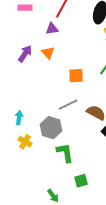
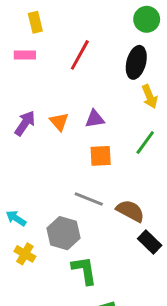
purple triangle: (52, 29) -> (95, 119), moved
gray line: (68, 105) -> (89, 199), turned 48
cyan arrow: (19, 118) -> (16, 218), turned -64

